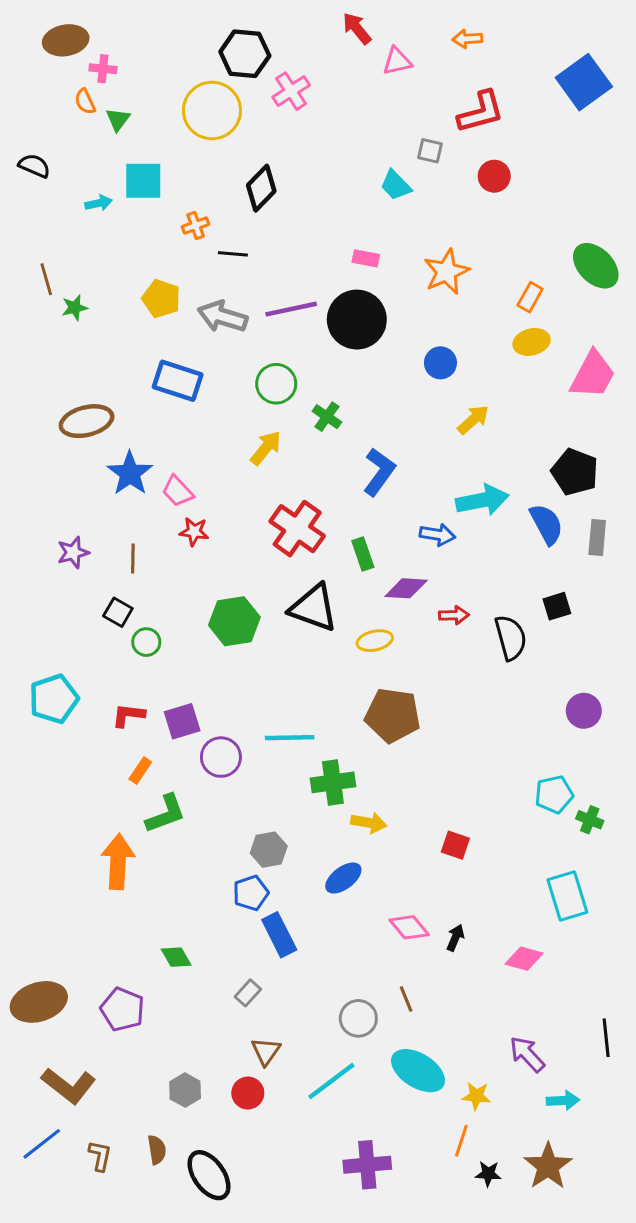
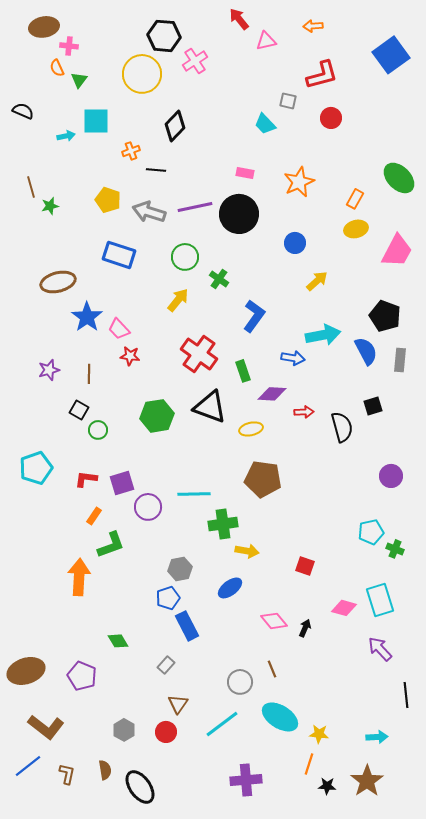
pink diamond: (524, 959) -> (344, 608), moved
purple arrow: (527, 1054) -> (380, 649), moved

